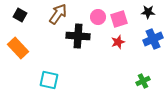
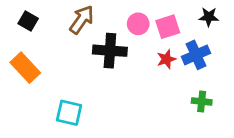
blue cross: (153, 39) -> (196, 55), moved
green cross: (143, 81) -> (202, 101), moved, turned 32

